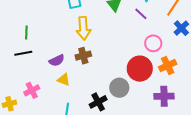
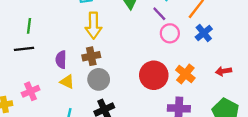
pink circle: (153, 43) -> (170, 33), moved
purple semicircle: (57, 60) -> (61, 60), turned 112
orange cross: (168, 65) -> (185, 74), turned -30
gray circle: (119, 88) -> (99, 79), moved

